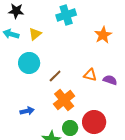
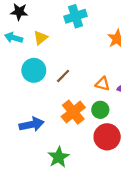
brown line: (55, 76) -> (63, 76), moved
blue arrow: (27, 111) -> (32, 124), size x1.5
green circle: (70, 128) -> (100, 110), moved

